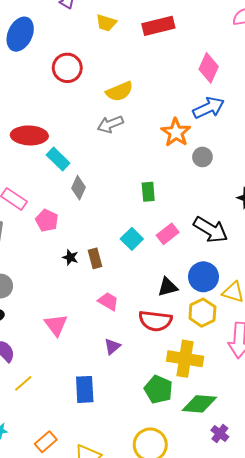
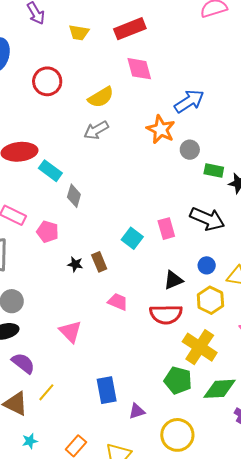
pink diamond: (209, 68) -> (139, 69), moved, turned -32
green rectangle: (148, 192) -> (214, 171), moved, turned -66
pink rectangle: (168, 234) -> (166, 229), turned -60
blue circle: (203, 277) -> (207, 265), size x0.6
purple triangle: (112, 346) -> (137, 411), moved, turned 30
yellow cross: (185, 359) -> (200, 347), turned 32

